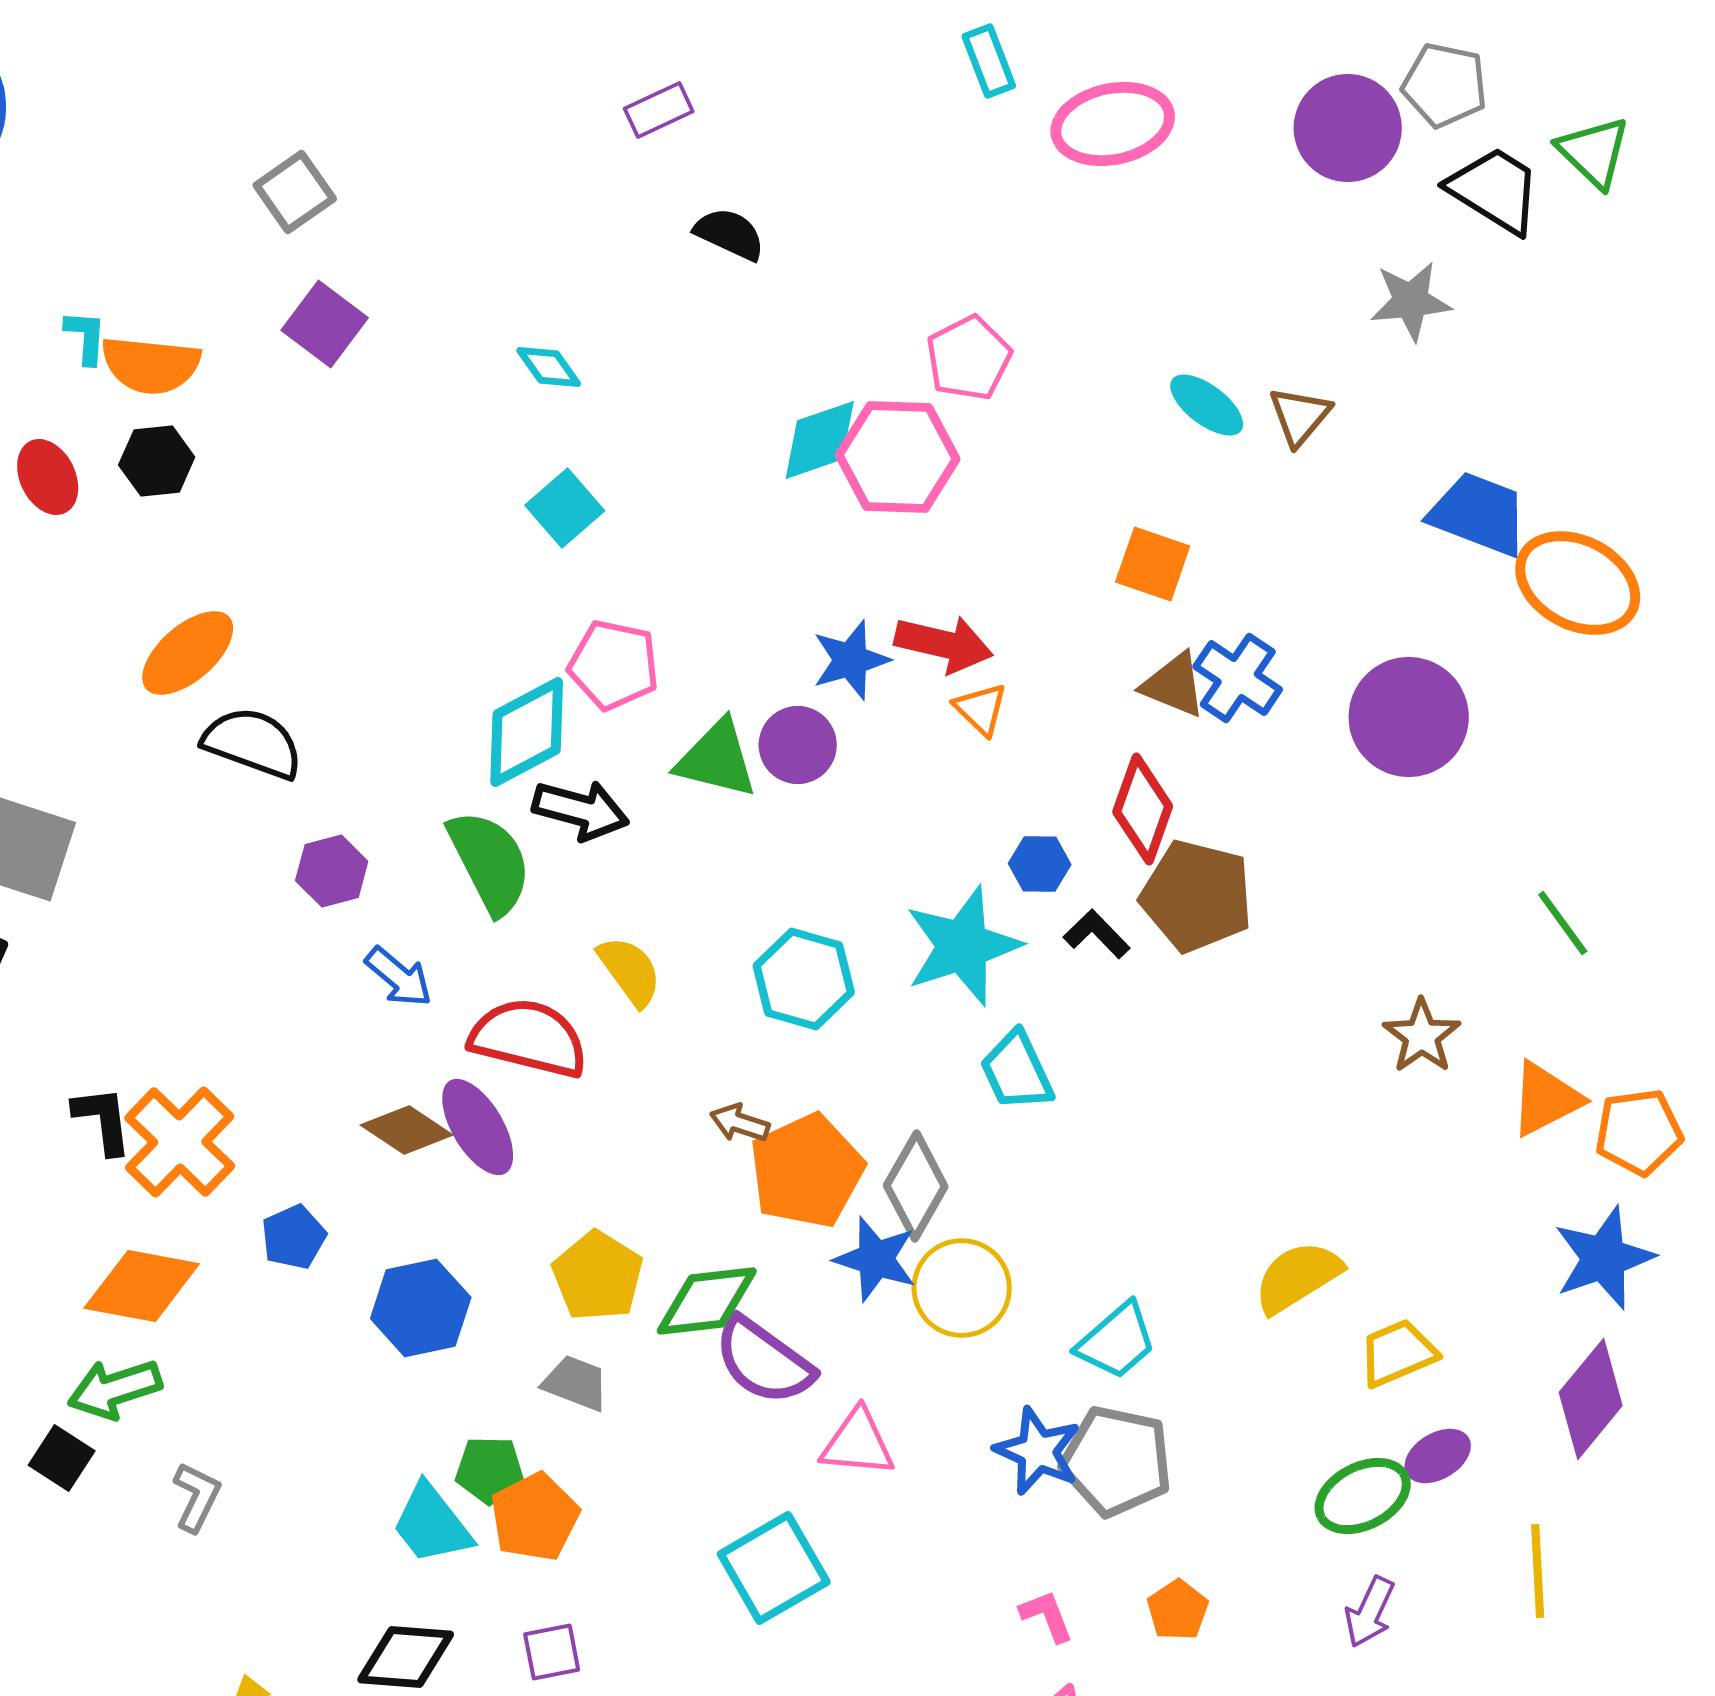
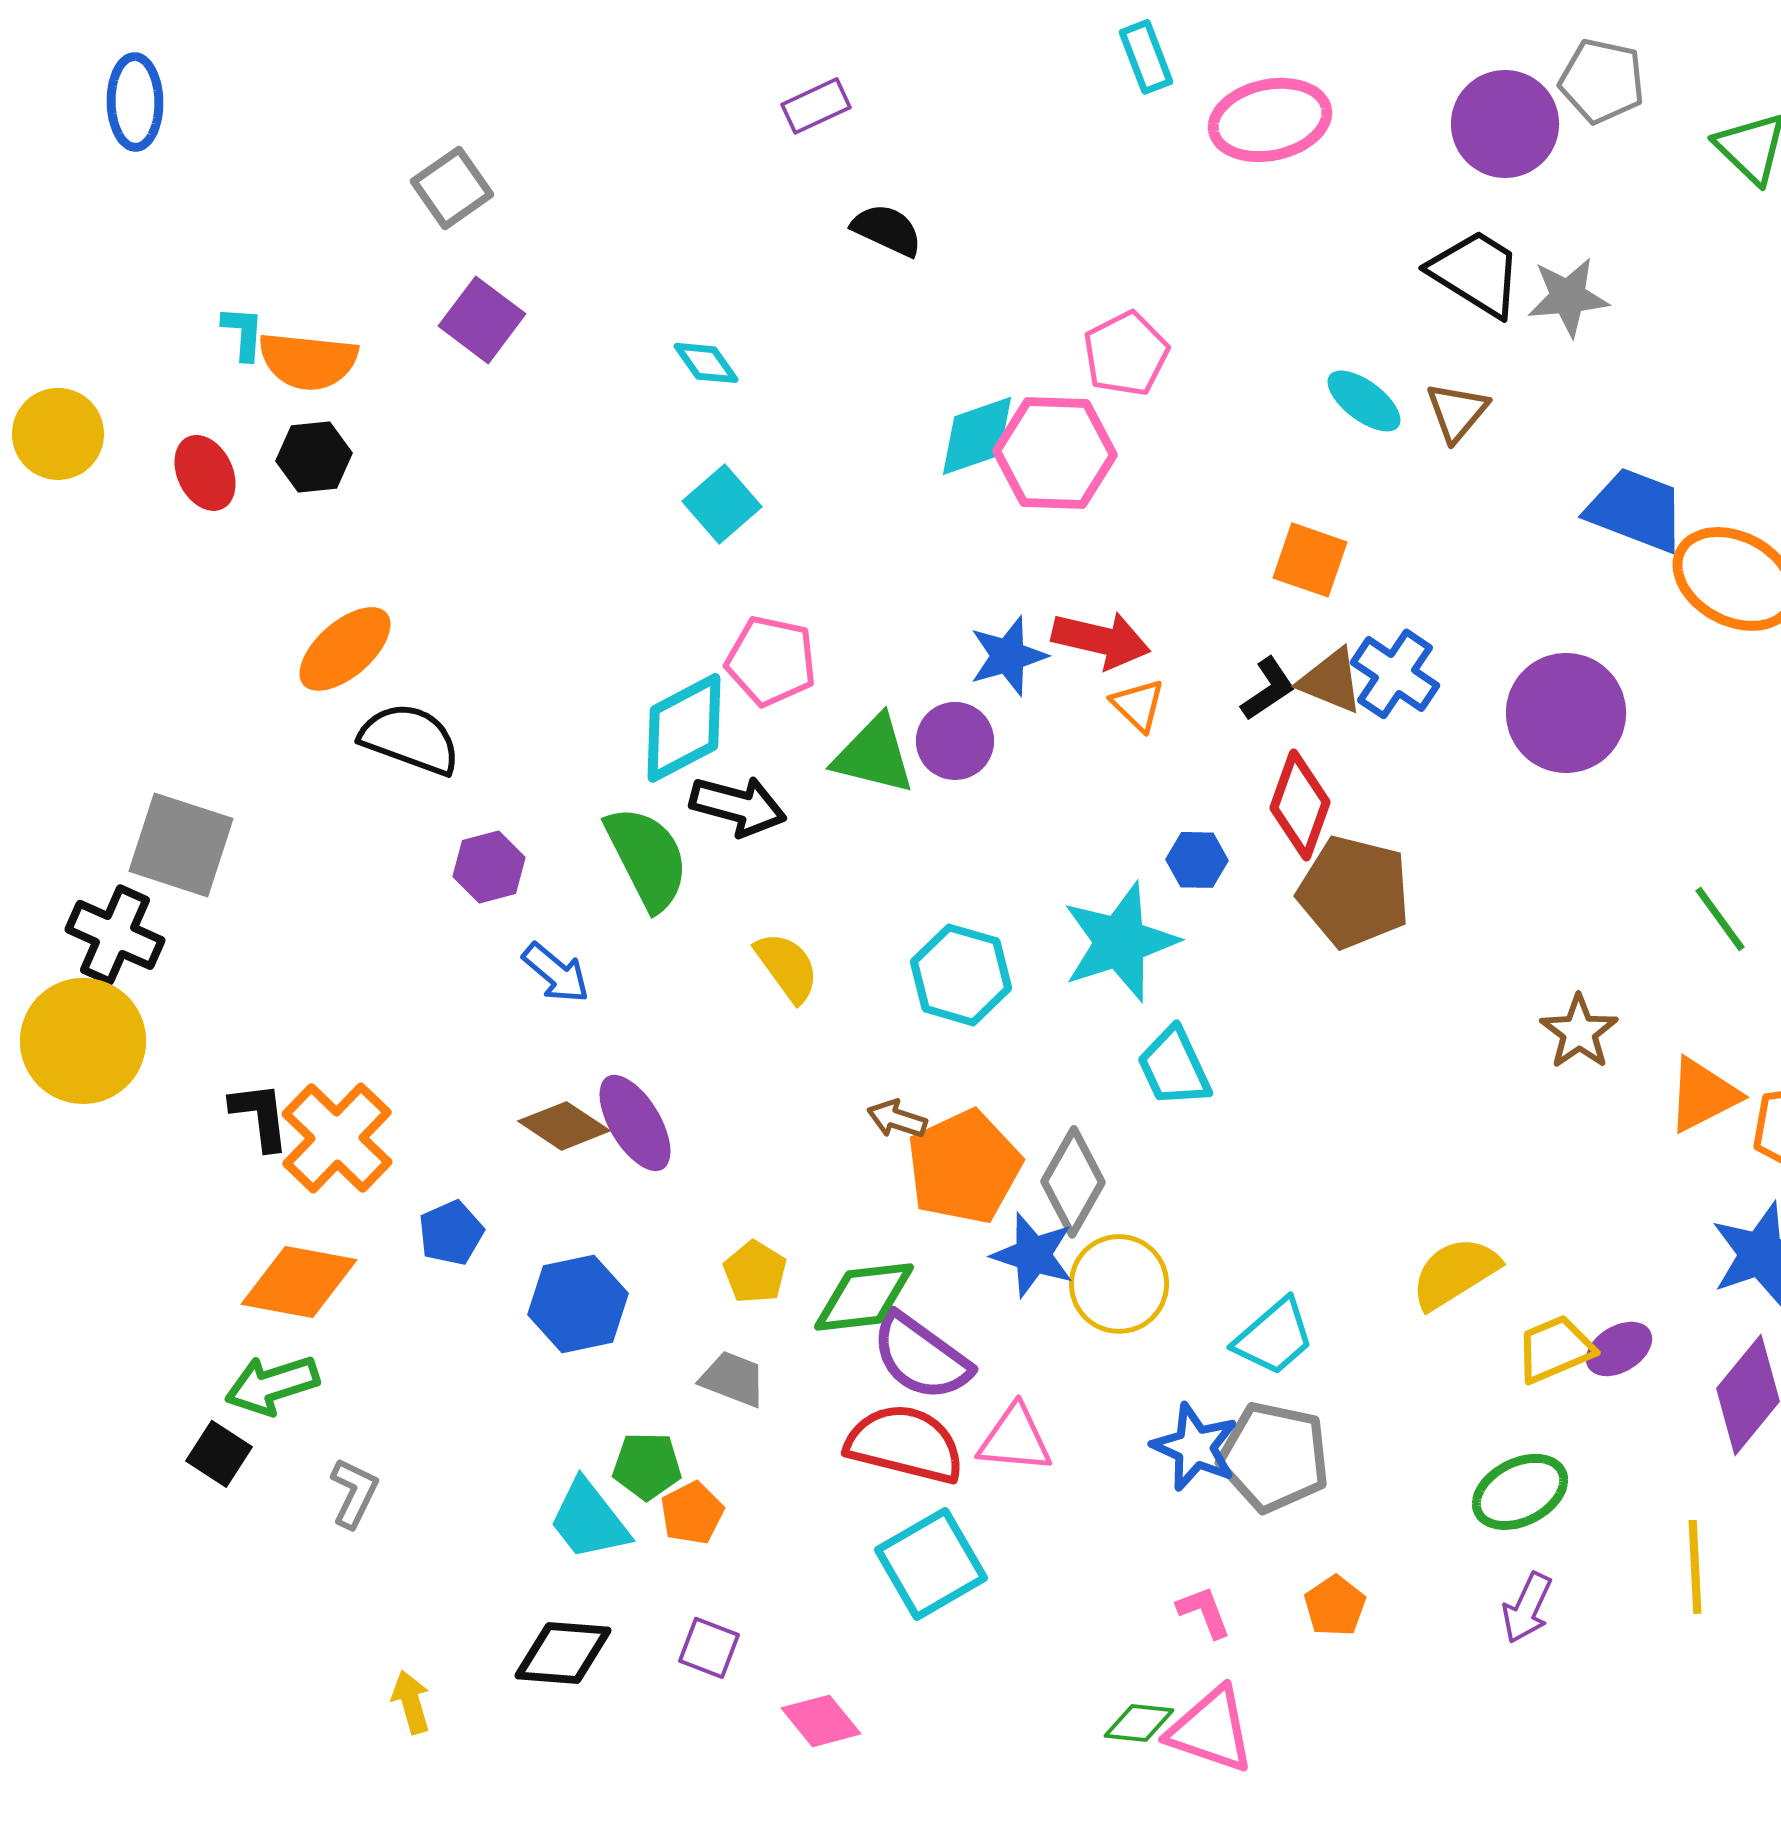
black trapezoid: (1495, 190) -> (1476, 273), moved
black L-shape: (1097, 934) -> (1268, 689), moved, turned 100
red semicircle: (529, 1038) -> (905, 1444), moved
yellow pentagon: (598, 1276) -> (755, 1272), size x0.7
purple ellipse: (1438, 1456) -> (1619, 1349), moved
orange pentagon: (535, 1517) -> (692, 1513), size x0.7
purple square: (552, 1652) -> (709, 1648), turned 32

